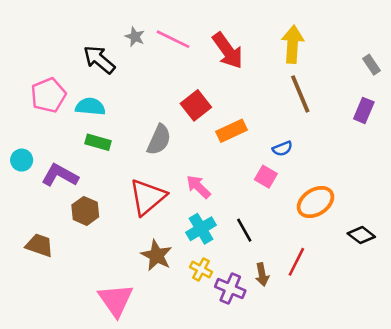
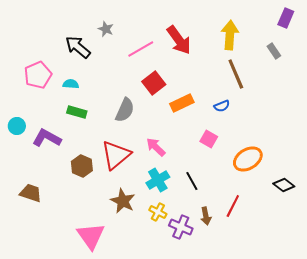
pink line: (173, 39) -> (141, 49), moved, turned -56
gray rectangle: (371, 65) -> (274, 51), moved
cyan semicircle: (90, 107) -> (71, 84), size x0.7
purple rectangle: (364, 110) -> (286, 18), moved
blue semicircle: (282, 149) -> (222, 106), moved
brown hexagon: (85, 211) -> (82, 166), moved

